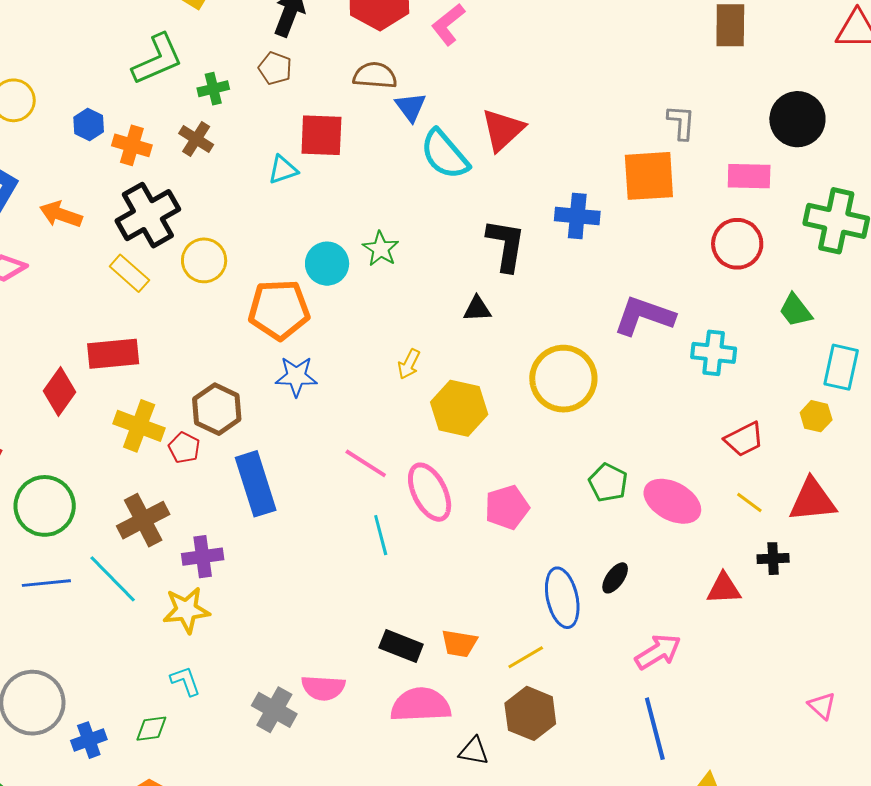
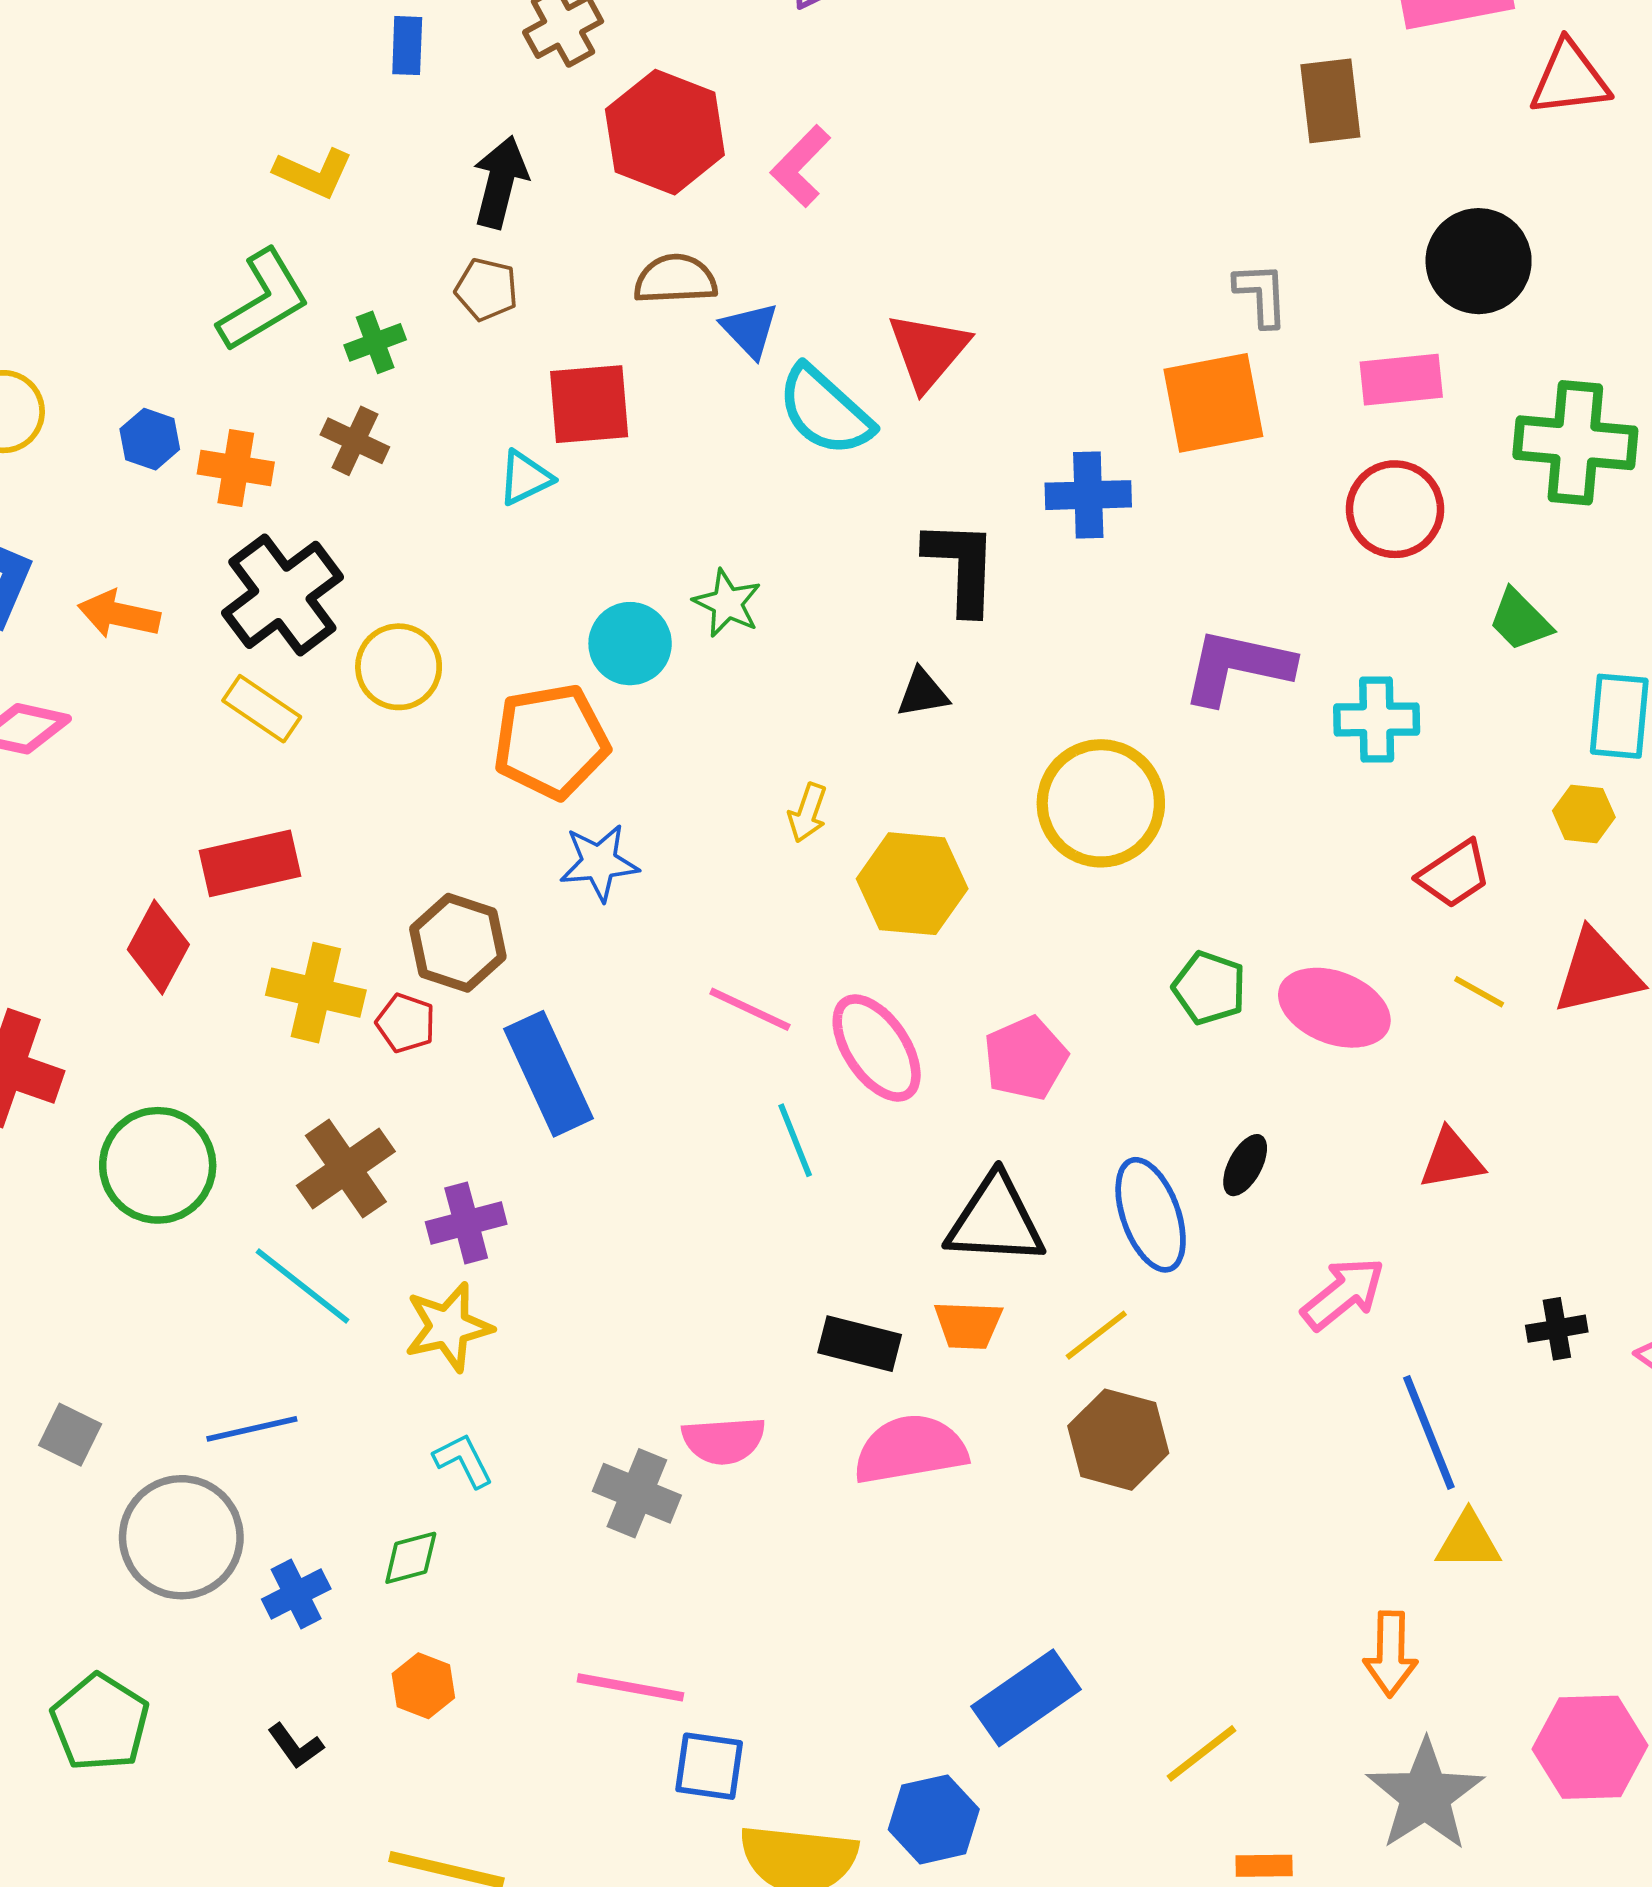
black cross: (773, 559) -> (1557, 1329), moved
blue line: (46, 583) -> (252, 1429), moved
blue line: (655, 729) -> (1429, 1432), moved
black triangle: (474, 751) -> (995, 1220), moved, size x1.8

